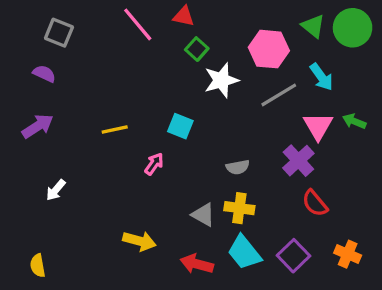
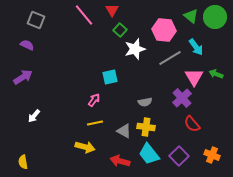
red triangle: (184, 16) -> (112, 10), turned 48
cyan square: (180, 126) -> (110, 77), turned -35
yellow line: (115, 129) -> (95, 123), moved

